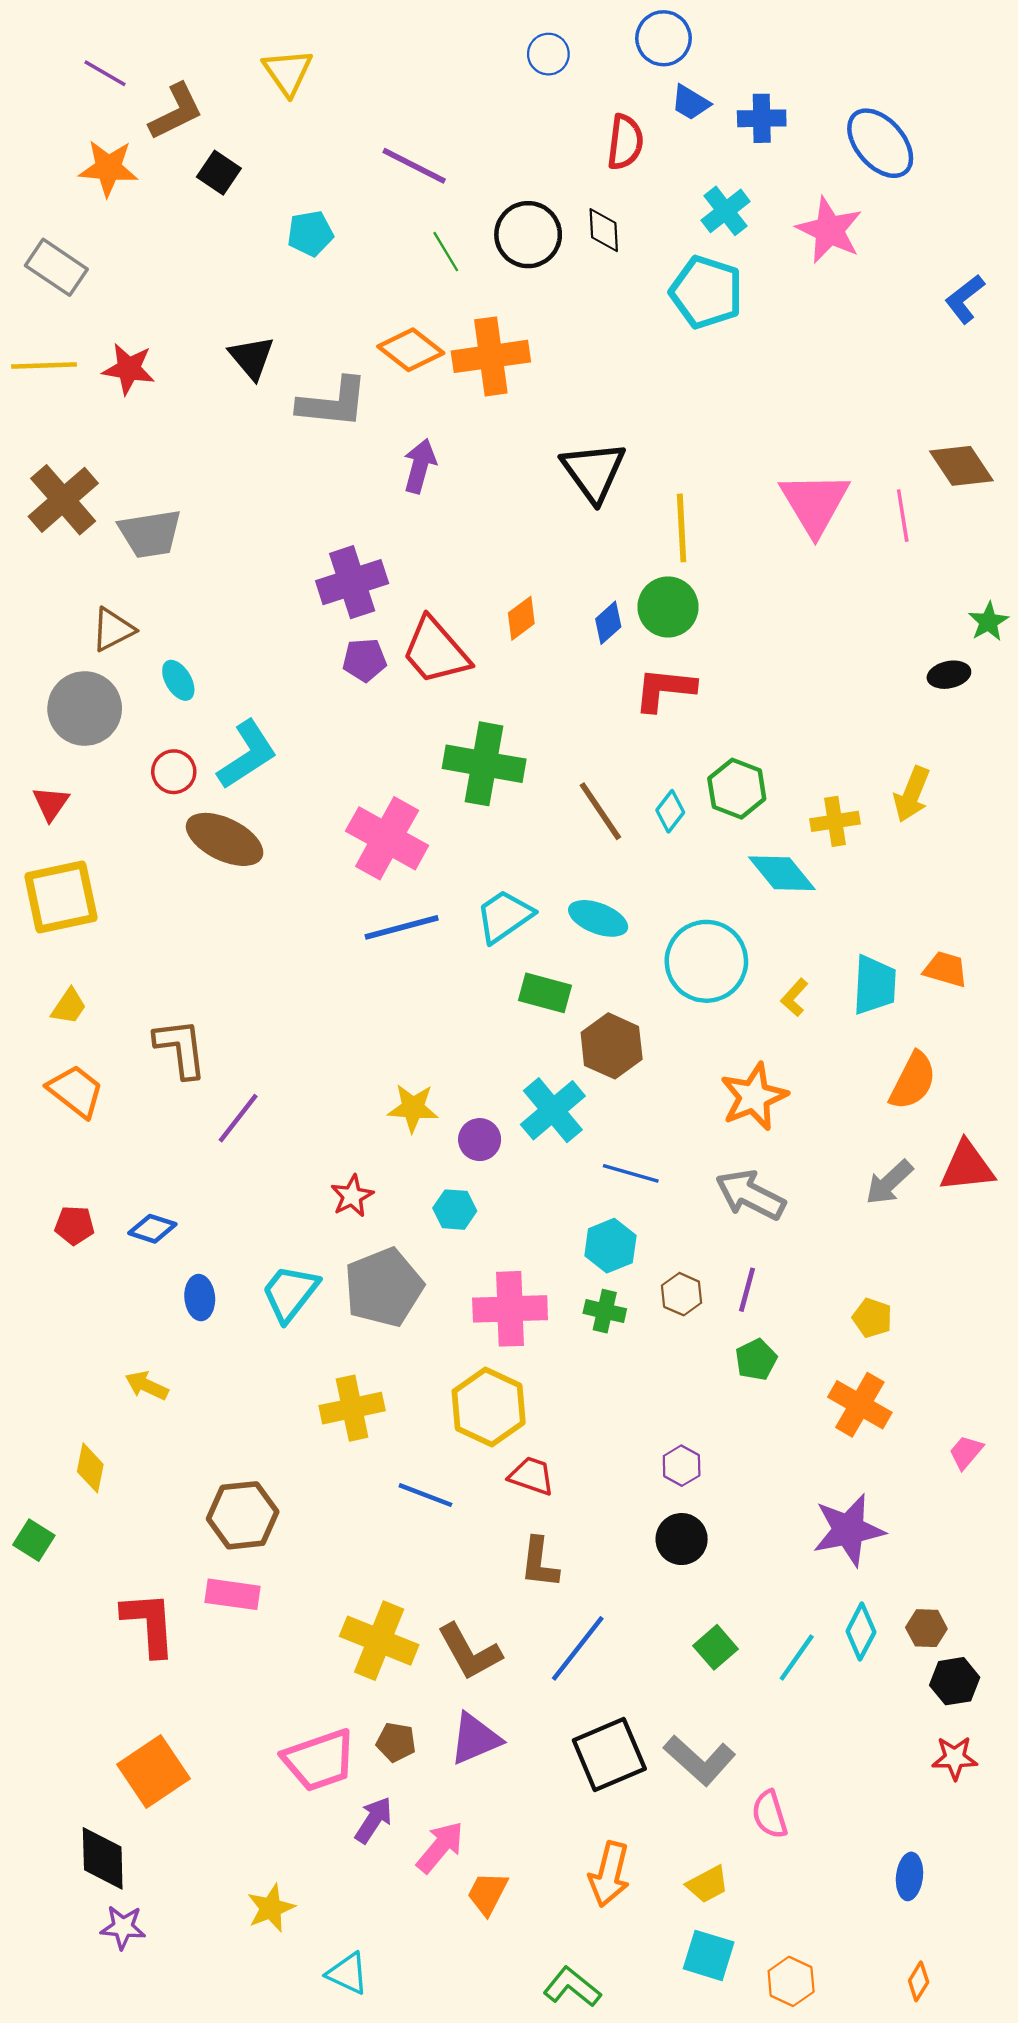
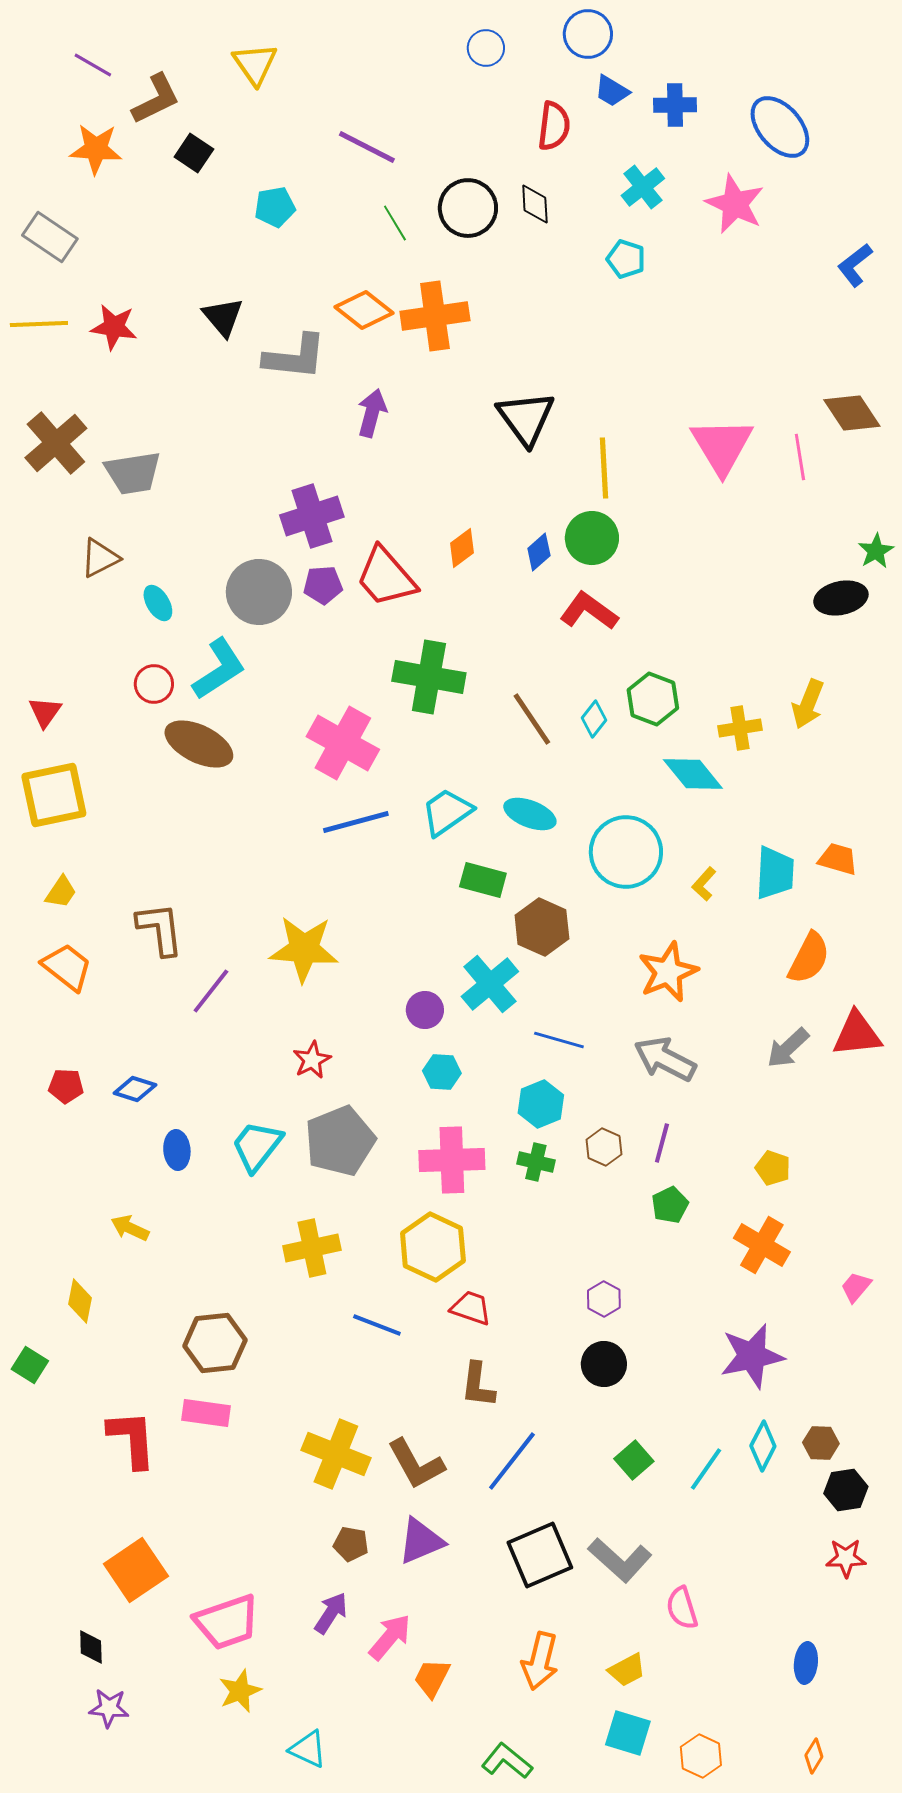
cyan pentagon: (706, 292) -> (626, 259), size x0.6
black ellipse: (949, 675) -> (841, 598), size x1.4
red L-shape: (665, 689) -> (589, 611), turned 30
gray circle: (85, 709) -> (259, 592), moved
yellow star: (413, 1108) -> (304, 949), moved, size x1.5
cyan hexagon: (455, 1210) -> (442, 1072), moved
pink trapezoid: (319, 1760) -> (227, 1622), moved
black diamond: (103, 1858) -> (91, 1647), size x0.6

